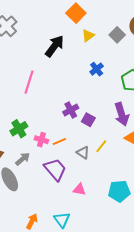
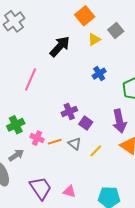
gray square: (117, 35) -> (116, 30), moved
gray triangle: (83, 153) -> (75, 144), moved
purple trapezoid: (55, 169) -> (41, 188), moved

